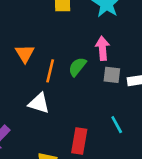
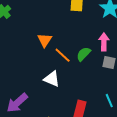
orange line: (50, 71) -> (63, 55), turned -66

